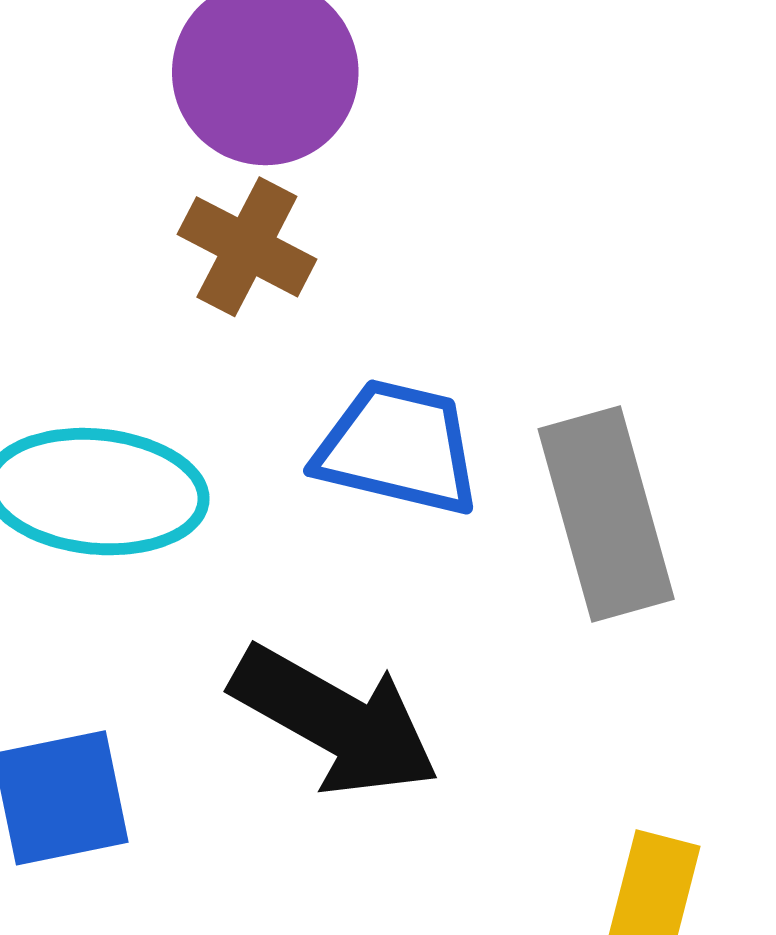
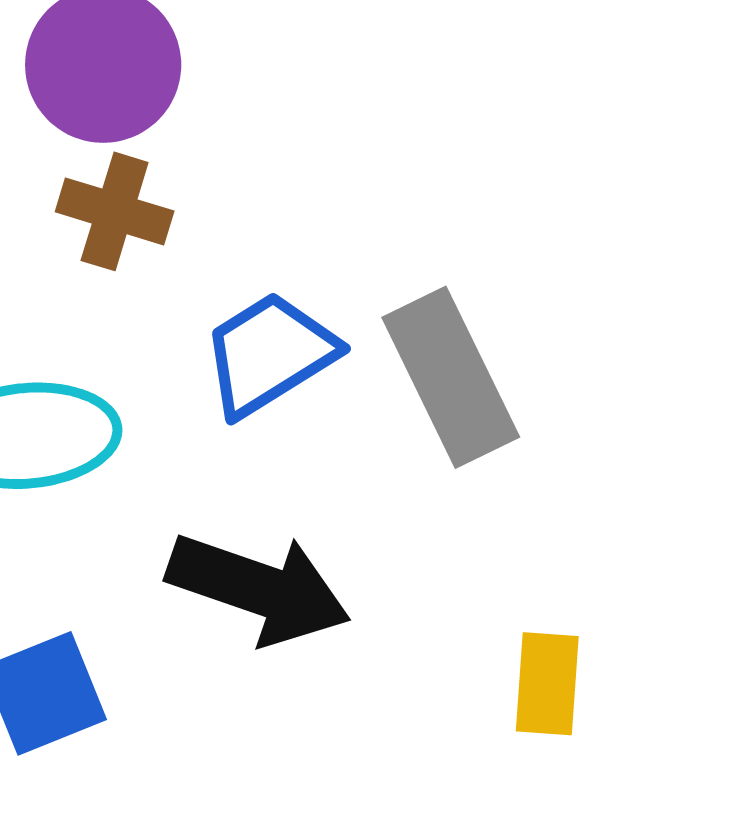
blue trapezoid: (398, 448) -> (269, 354), turned -35

